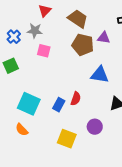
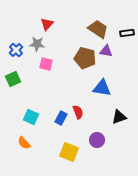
brown trapezoid: (78, 19) -> (98, 29), moved
red semicircle: (76, 99) -> (78, 112), turned -40
cyan square: (29, 104) -> (31, 117), size x0.7

